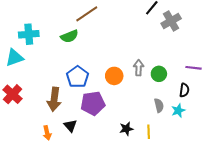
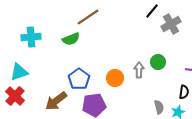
cyan triangle: (15, 58) -> (19, 72), moved
green circle: (159, 74) -> (158, 62), moved
brown arrow: (54, 99) -> (56, 101), turned 45

